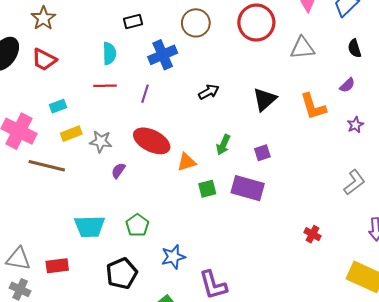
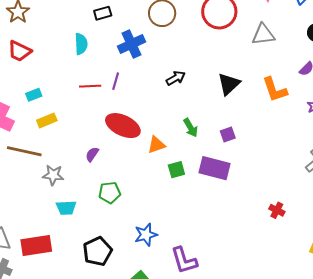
red line: (105, 86) -> (90, 86), moved
gray star: (101, 141) -> (53, 175), moved
green arrow: (223, 145) -> (191, 128), turned -54
green pentagon: (137, 225) -> (110, 193), moved, turned 30
cyan trapezoid: (90, 226) -> (66, 208), size x0.7
red rectangle: (57, 266) -> (36, 245), size x1.4

